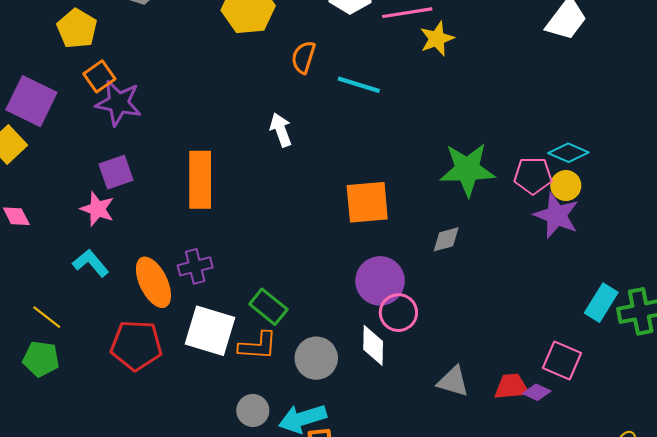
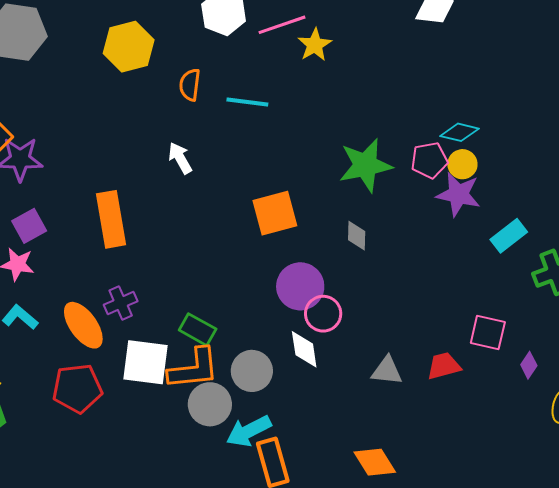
gray diamond: (446, 239) -> (357, 236), turned -64
cyan rectangle: (601, 303) -> (509, 236), moved, turned 30
orange L-shape: (258, 346) -> (194, 369), size x1.4
purple diamond: (537, 392) -> (529, 365), moved, turned -72
gray circle: (253, 410) -> (210, 404), moved, size x1.4

